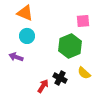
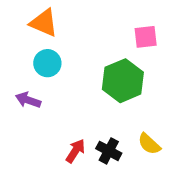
yellow semicircle: (84, 73) -> (149, 144), moved
black cross: (60, 78) -> (109, 151), moved

